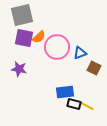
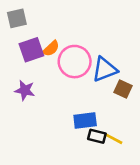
gray square: (22, 15) -> (17, 18), moved, size x0.7
purple square: (24, 38) -> (31, 50), turned -30
blue triangle: (80, 53) -> (105, 69), size x1.5

